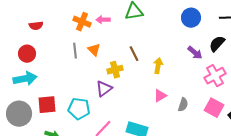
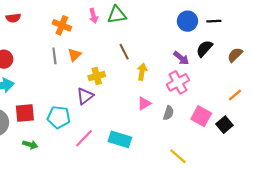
blue circle: (191, 18) -> (187, 21), moved
pink arrow: (103, 20) -> (94, 16), moved, turned -104
red semicircle: (36, 26) -> (13, 18), moved
orange triangle: (94, 50) -> (75, 55), turned 32
brown line: (134, 54) -> (124, 52), moved
pink cross: (215, 76) -> (178, 82), moved

